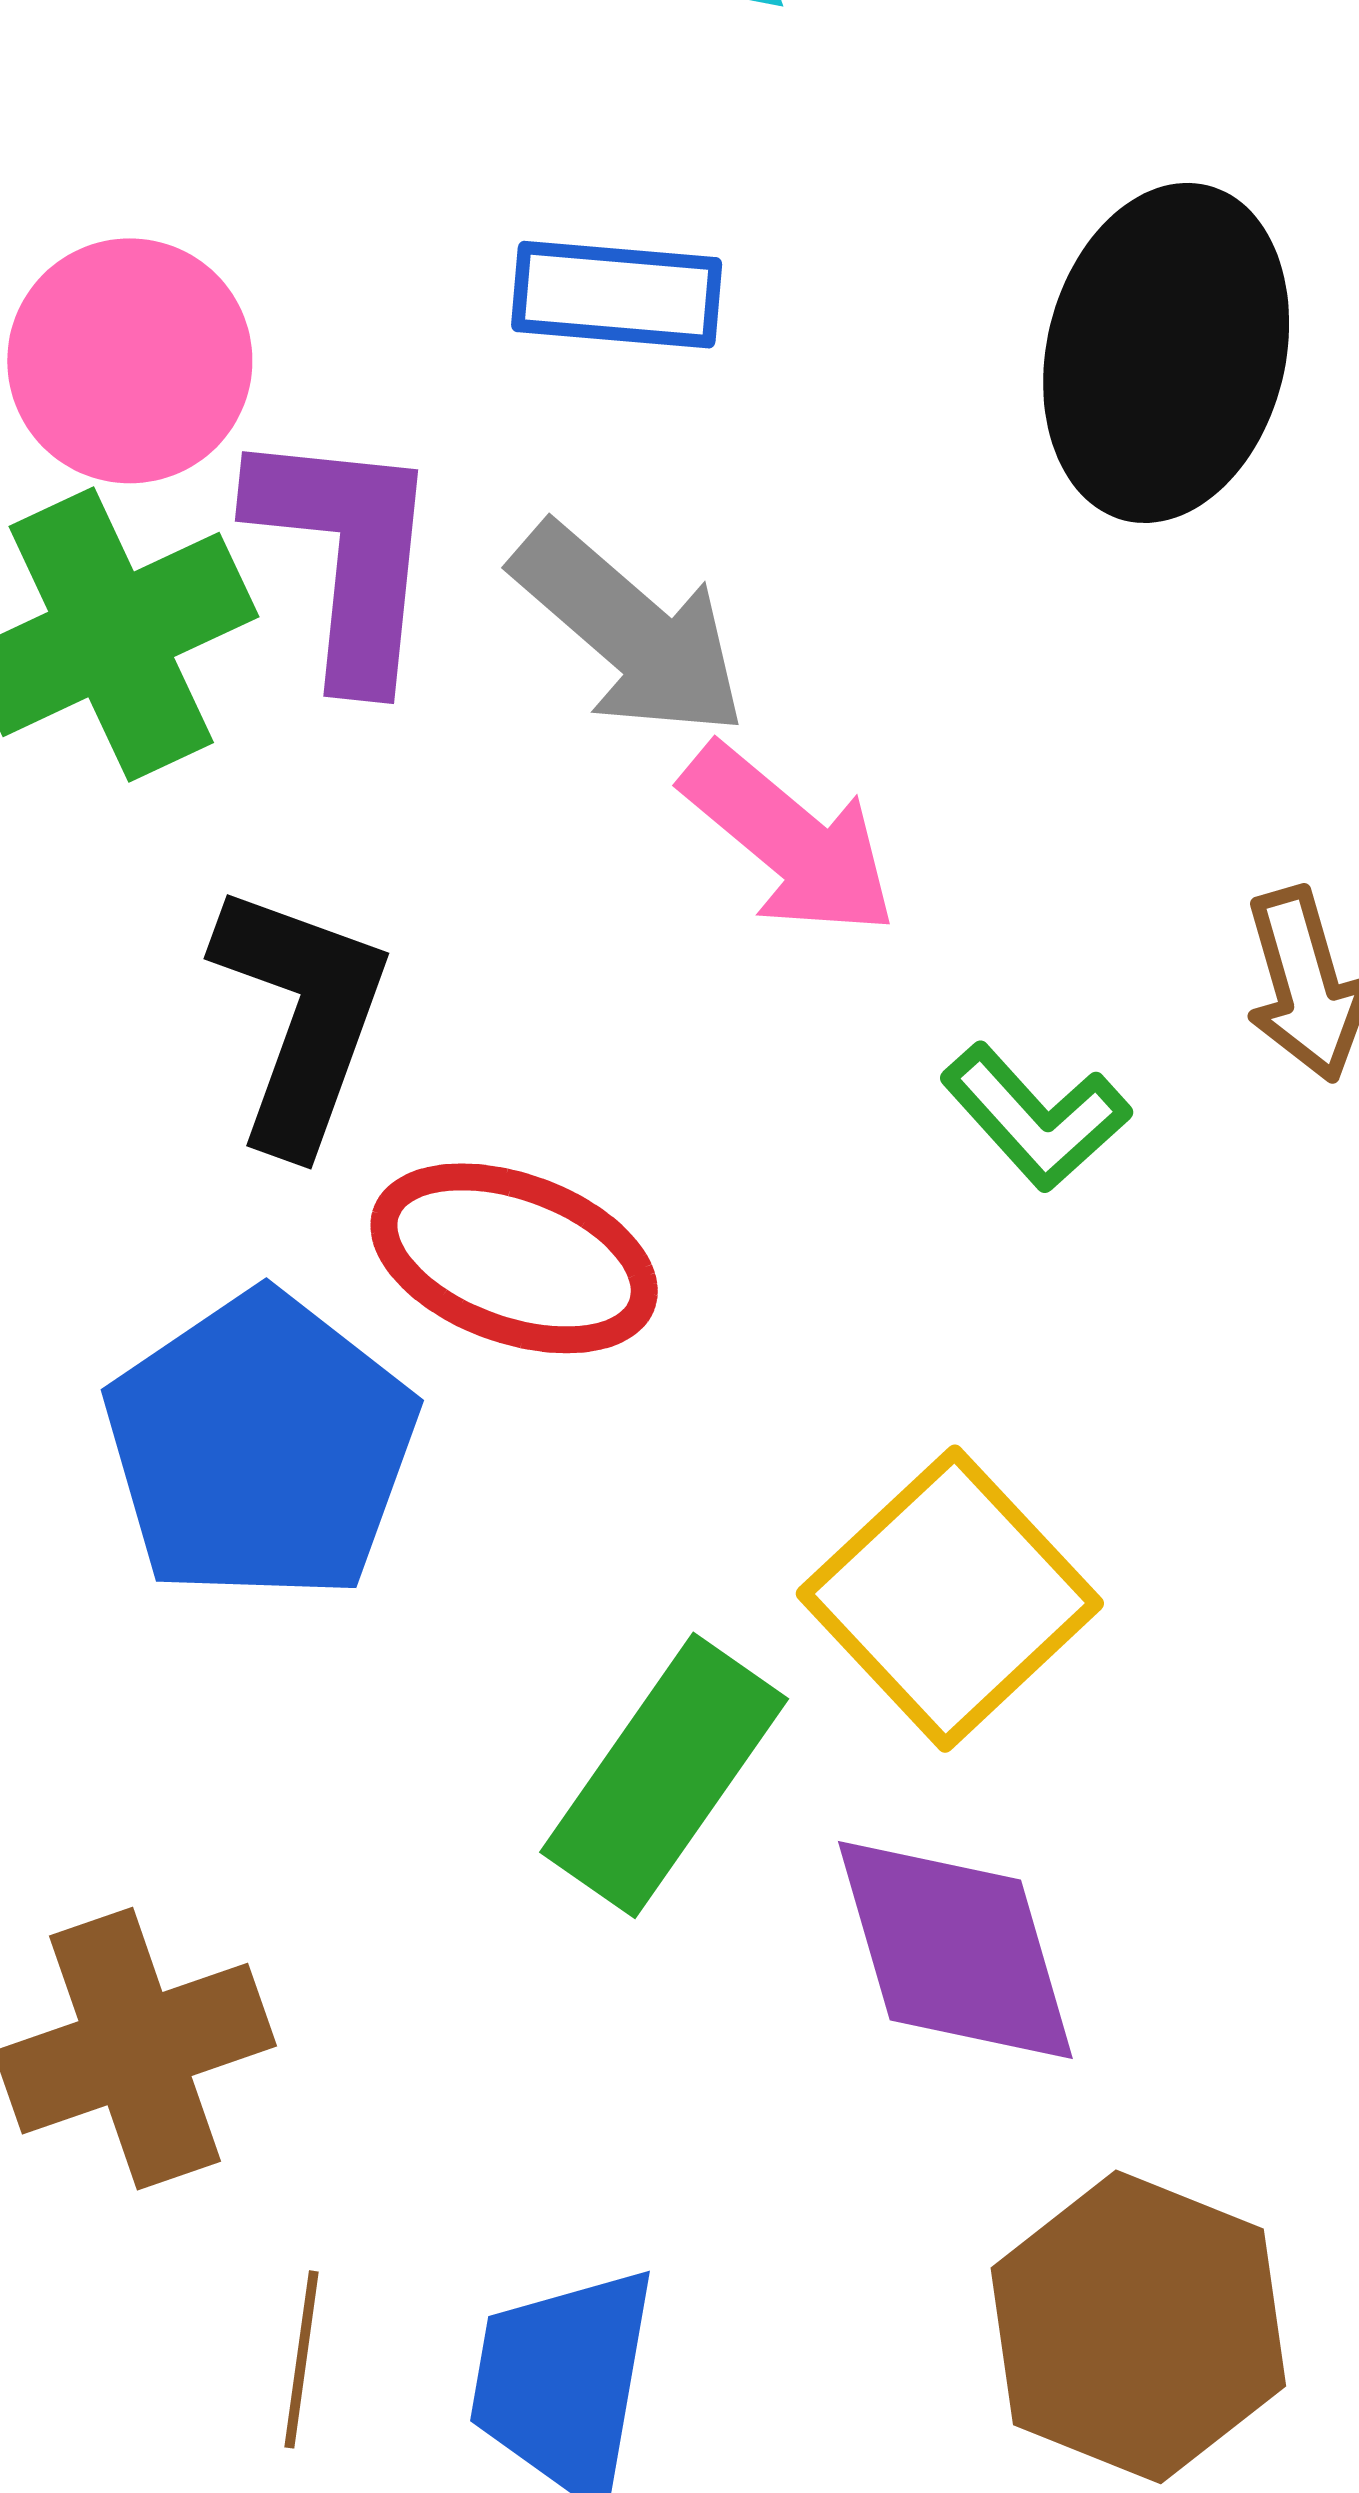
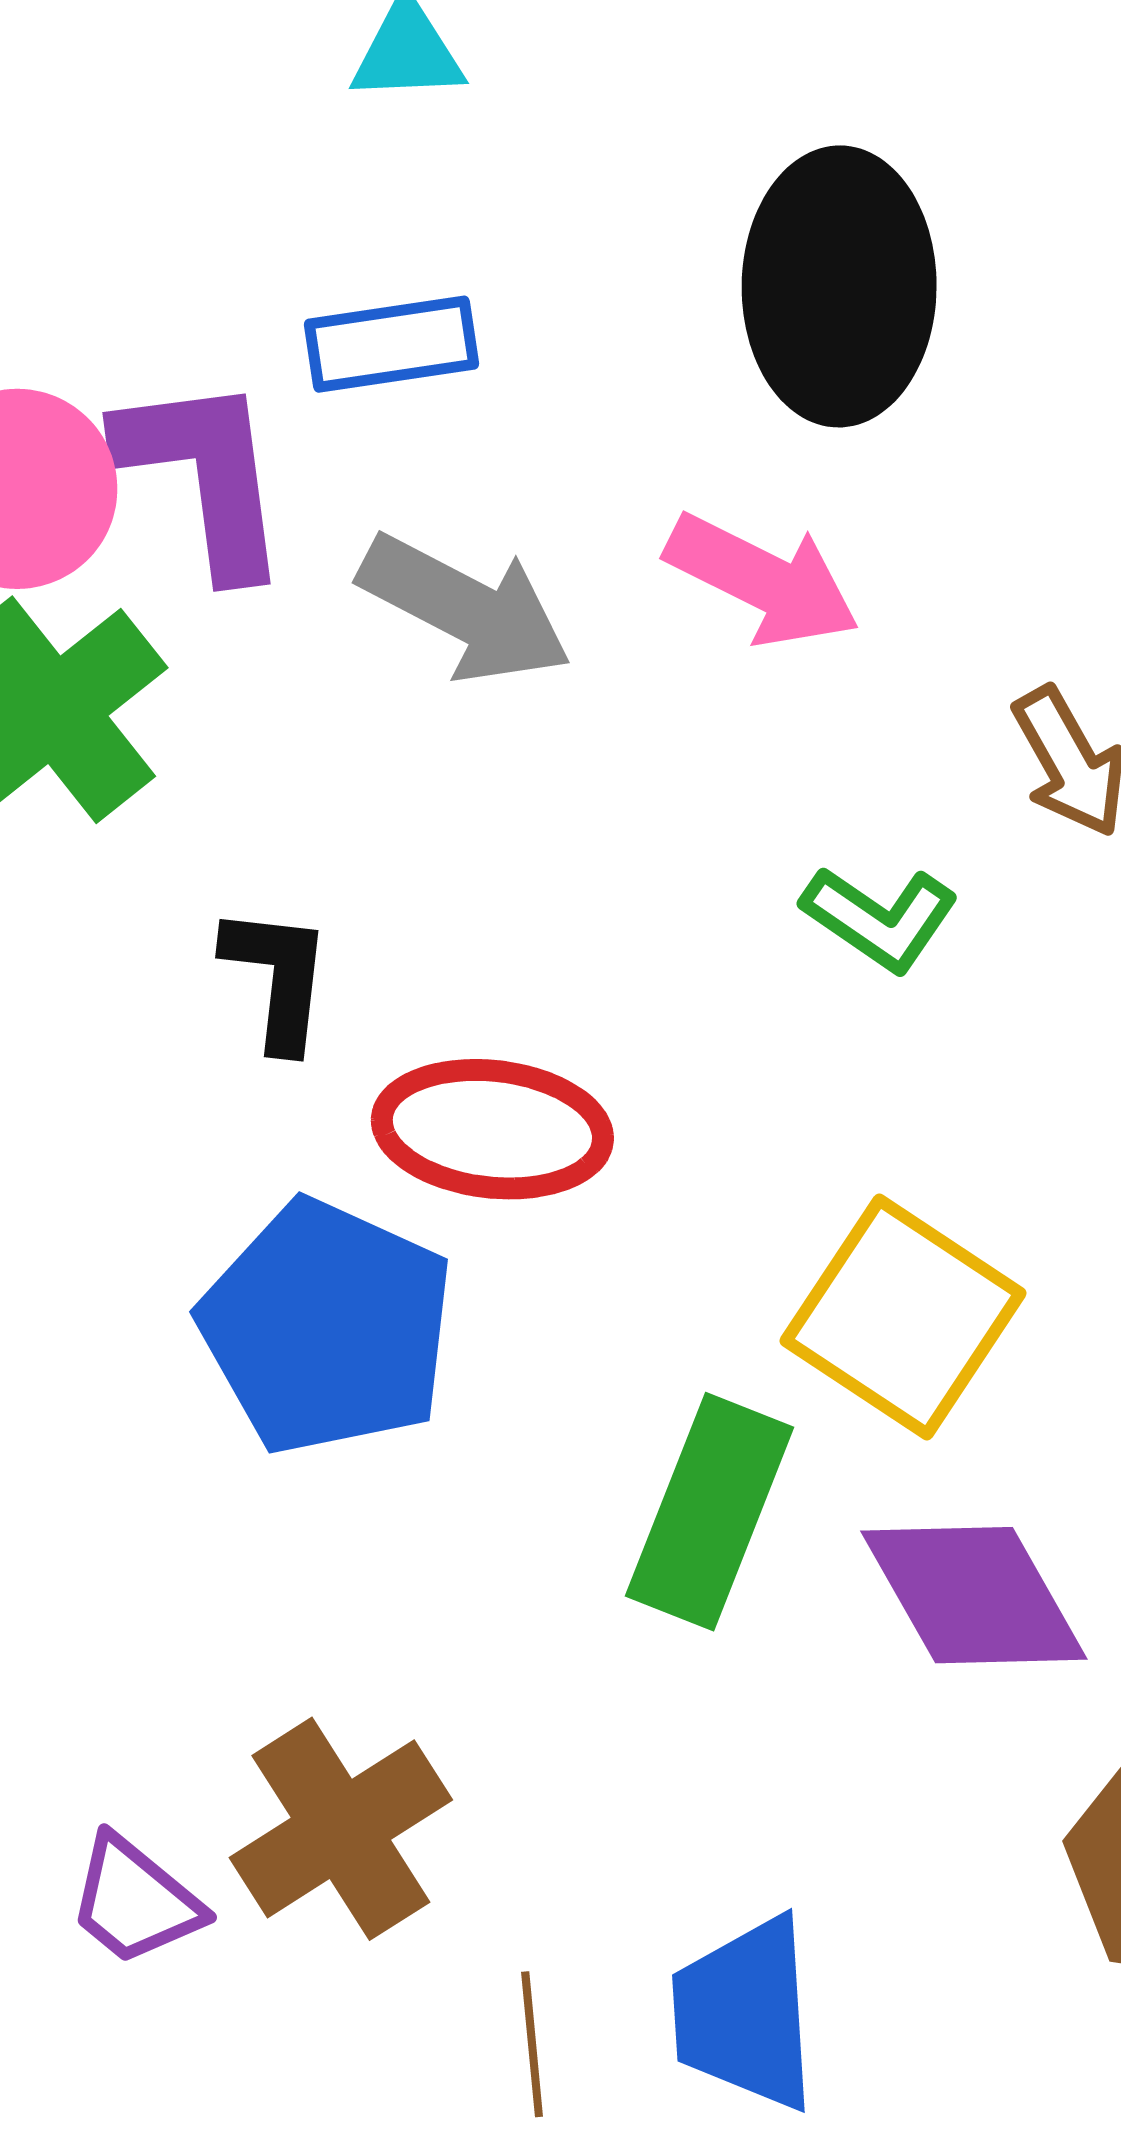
purple L-shape: (346, 555) -> (204, 475), moved
pink arrow: (789, 840) -> (763, 580), moved
black L-shape: (301, 1017) -> (277, 978), size x0.7

